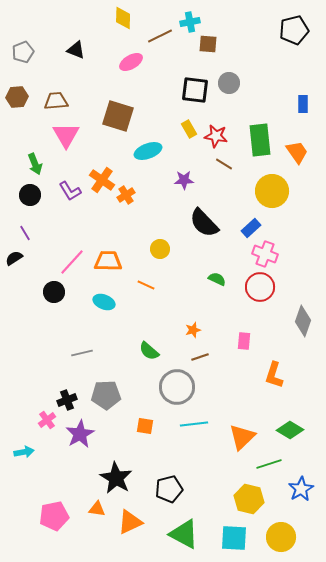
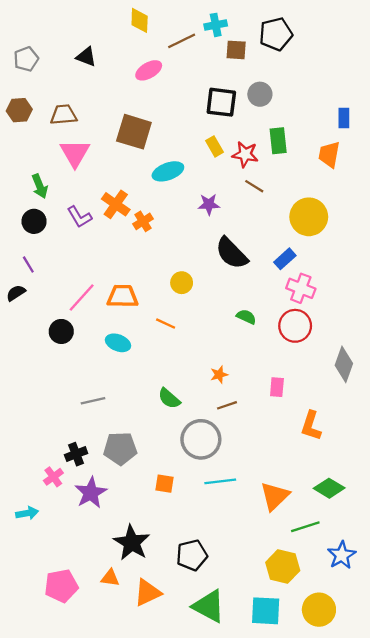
black pentagon: (294, 30) -> (276, 34), moved
green rectangle: (260, 140) -> (278, 141), moved, size x0.7
orange trapezoid: (297, 152) -> (329, 154), moved, turned -135

